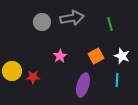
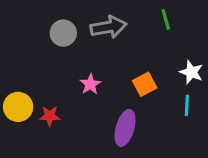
green line: (110, 24) -> (166, 19), moved
white star: (122, 56) -> (191, 72), moved
cyan line: (117, 80) -> (187, 105), moved

